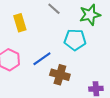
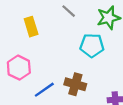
blue line: (42, 59) -> (44, 90), moved

